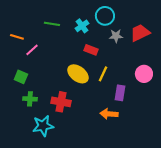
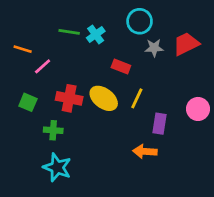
cyan cross: (82, 26) -> (96, 35), moved
pink circle: (144, 74) -> (198, 109), moved
green cross: (30, 99) -> (53, 130), moved
red cross: (61, 102) -> (69, 98), moved
cyan star: (43, 126) -> (57, 167), turned 30

